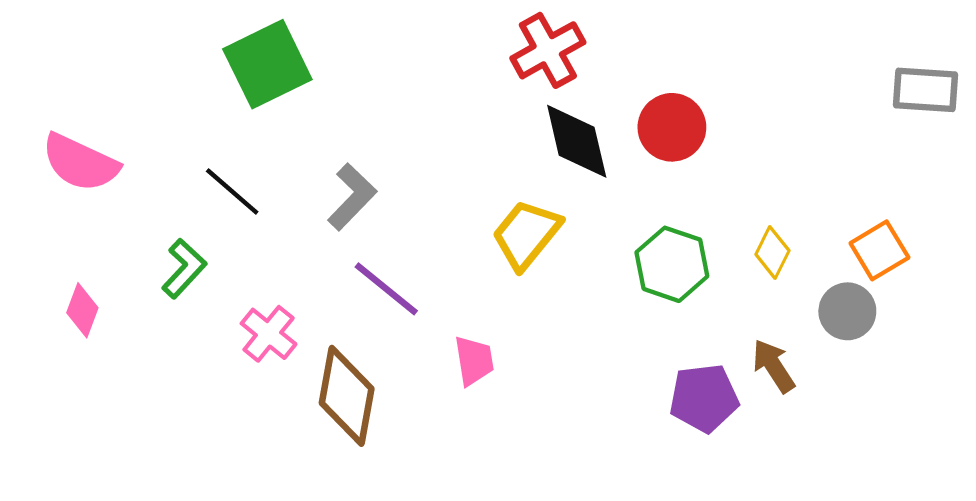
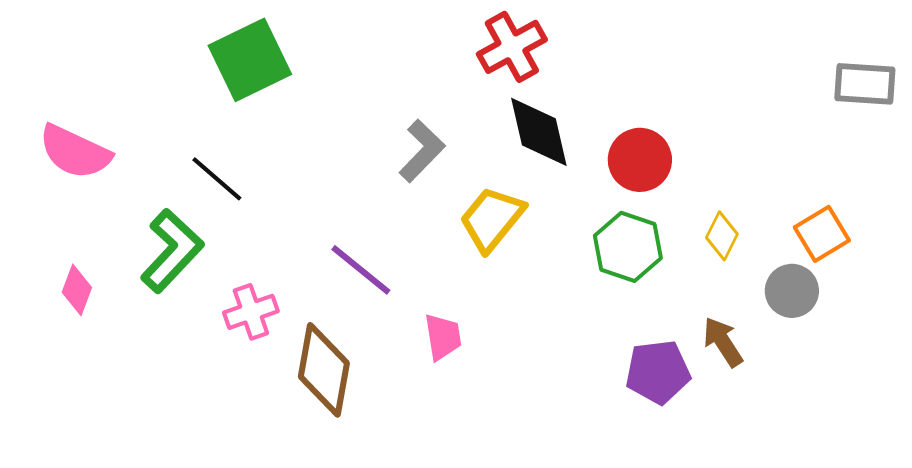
red circle: (672, 127) -> (640, 160), moved
gray L-shape: (352, 197) -> (422, 151), moved
green L-shape: (184, 269) -> (172, 251), size x1.5
pink cross: (269, 334) -> (251, 312), turned 32

